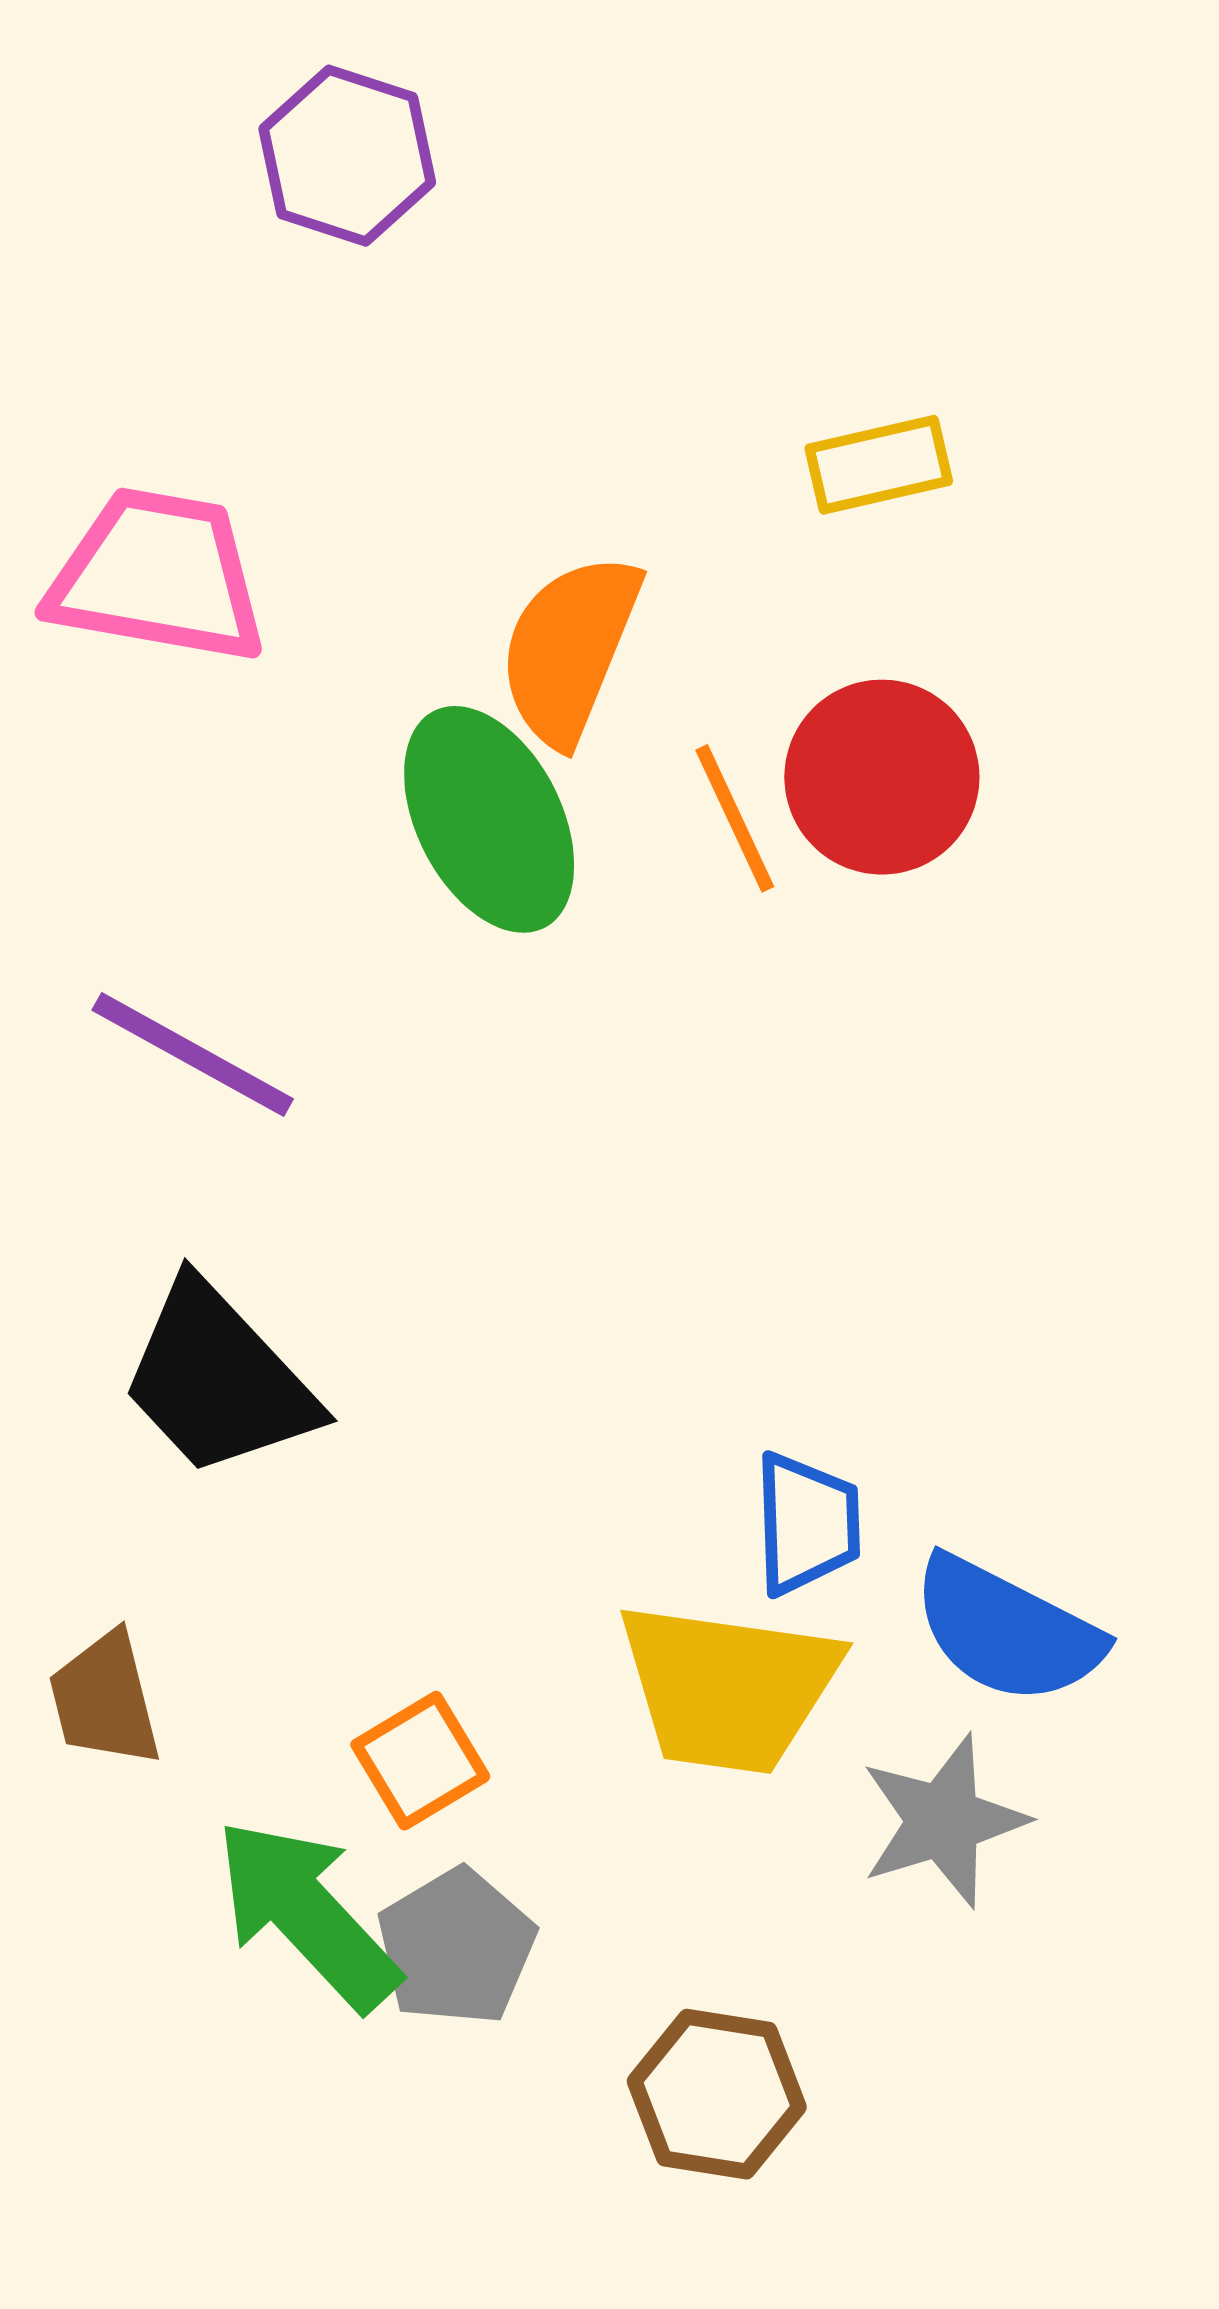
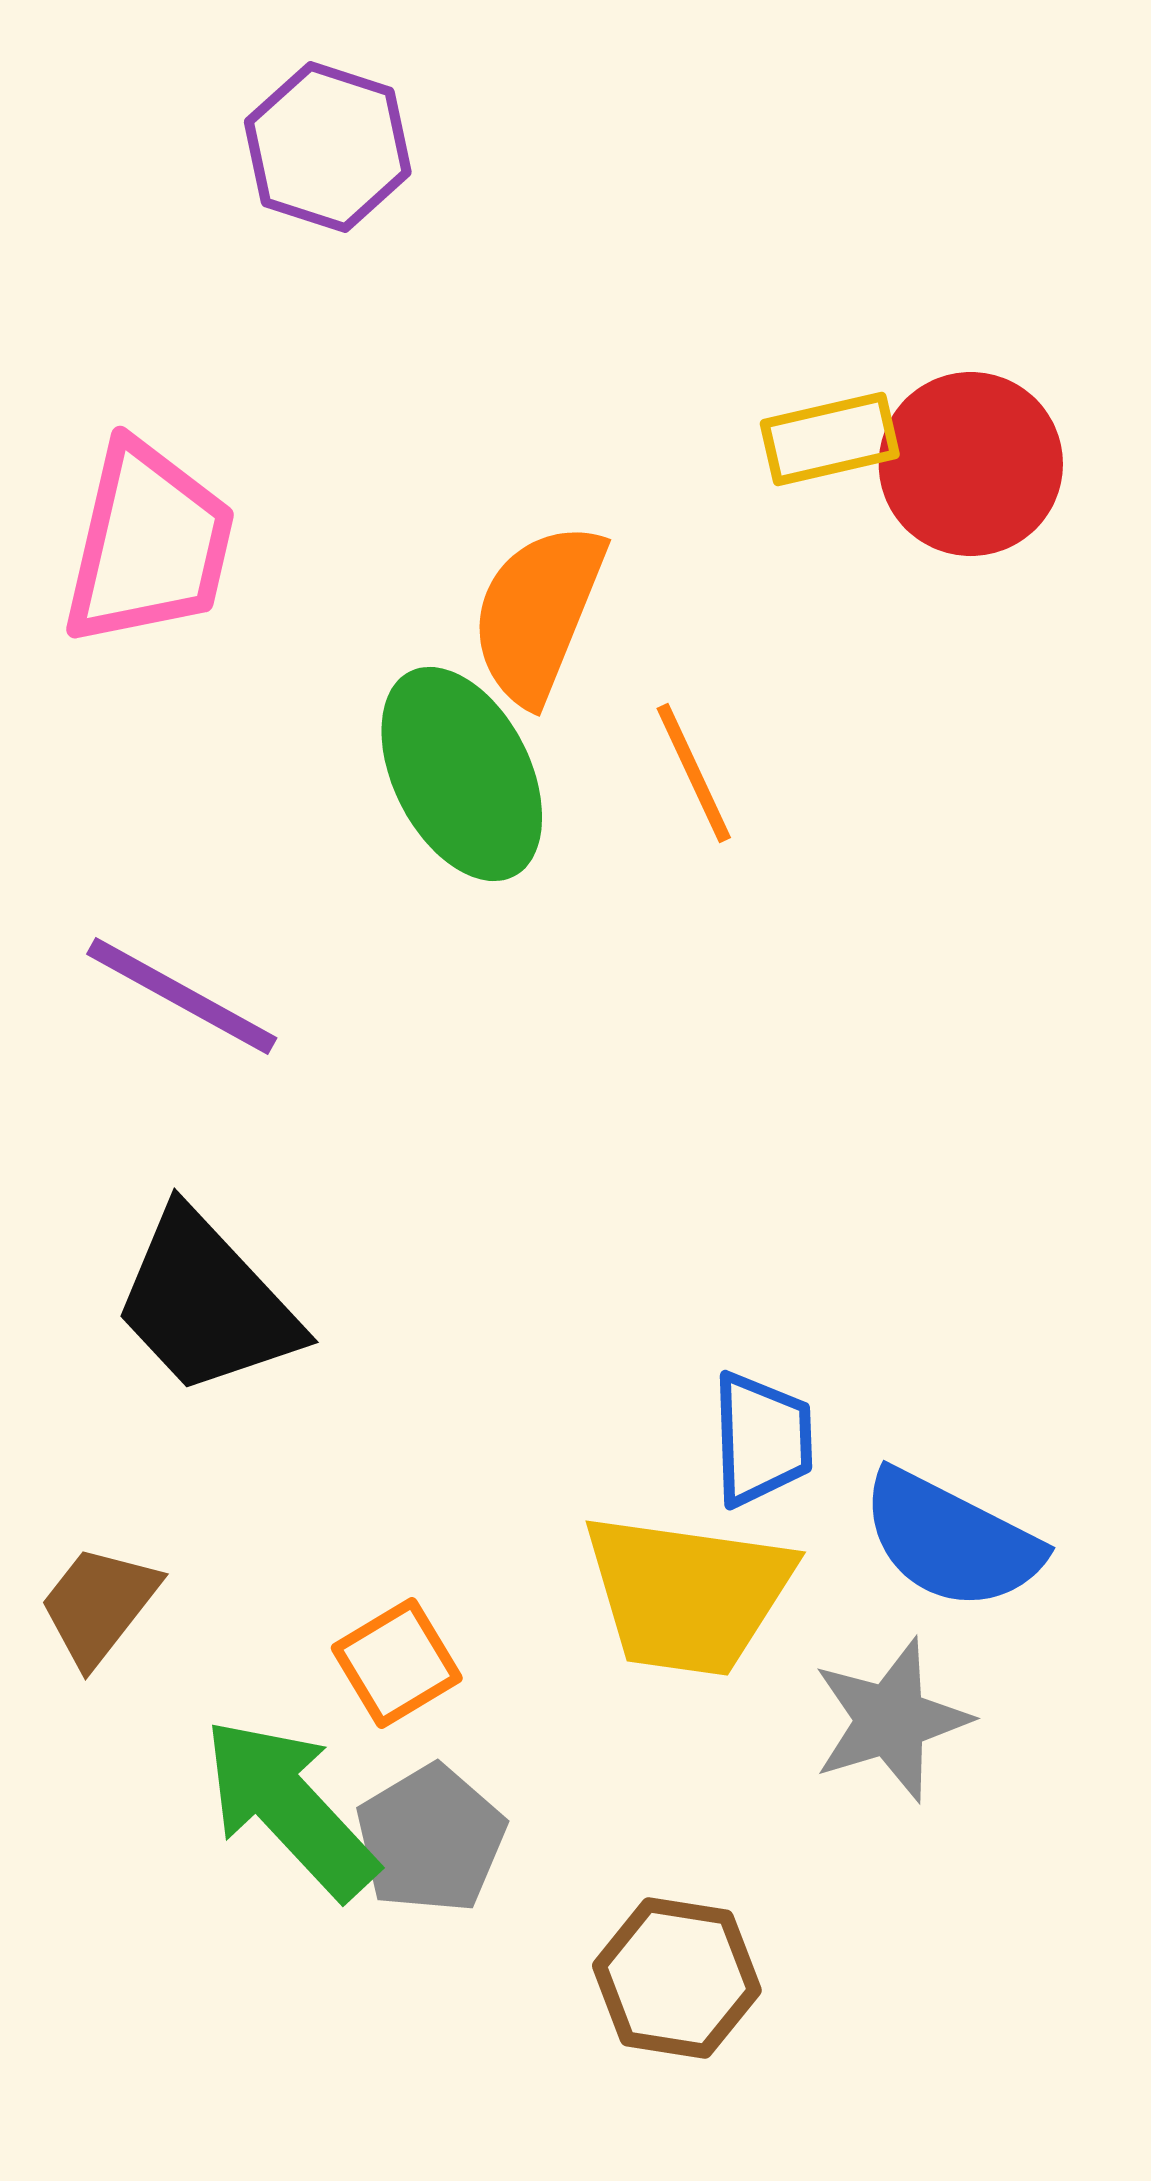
pink trapezoid: (158, 576) -> (149, 544), turned 93
red circle: (882, 777) -> (971, 464), moved
brown trapezoid: (105, 1699) -> (99, 1605), turned 52

